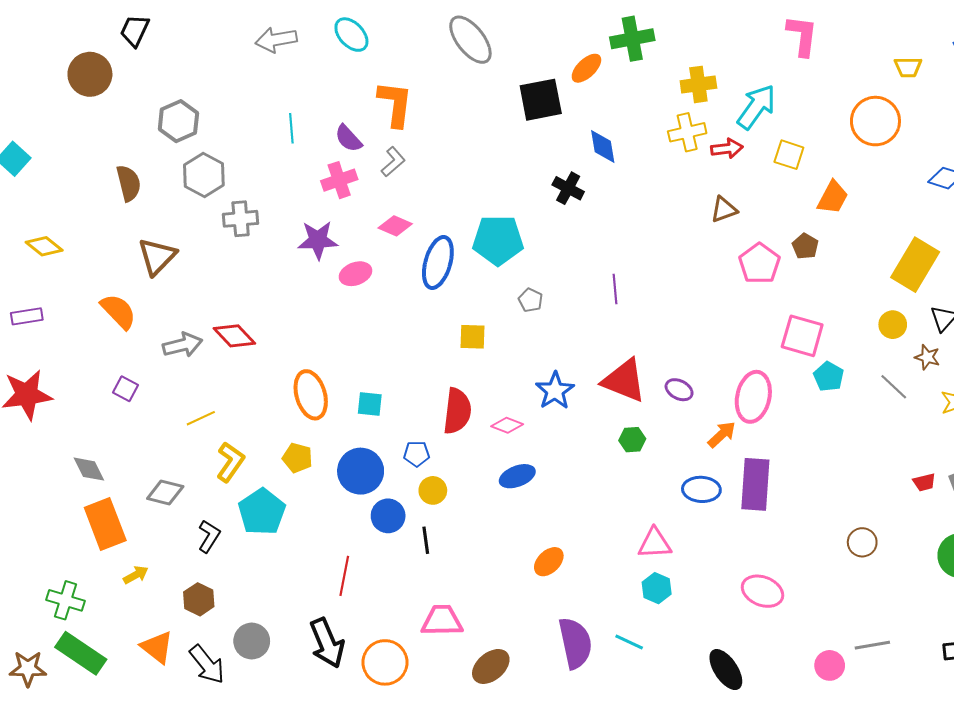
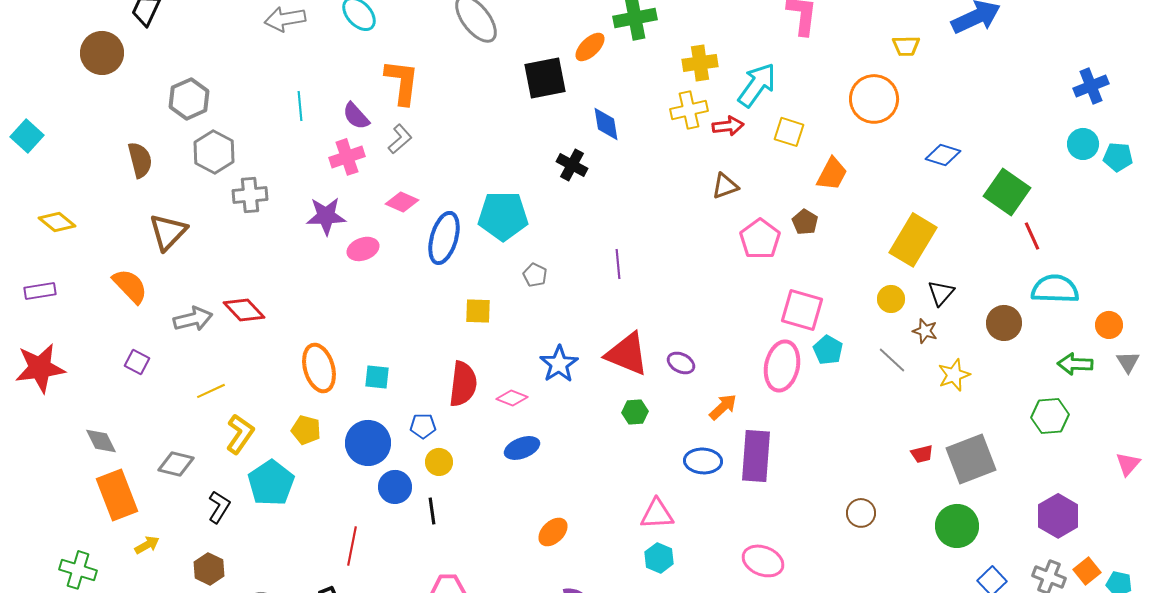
pink ellipse: (753, 397) -> (782, 366), moved

